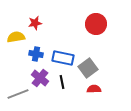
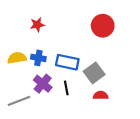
yellow semicircle: (16, 37) -> (17, 58), moved

